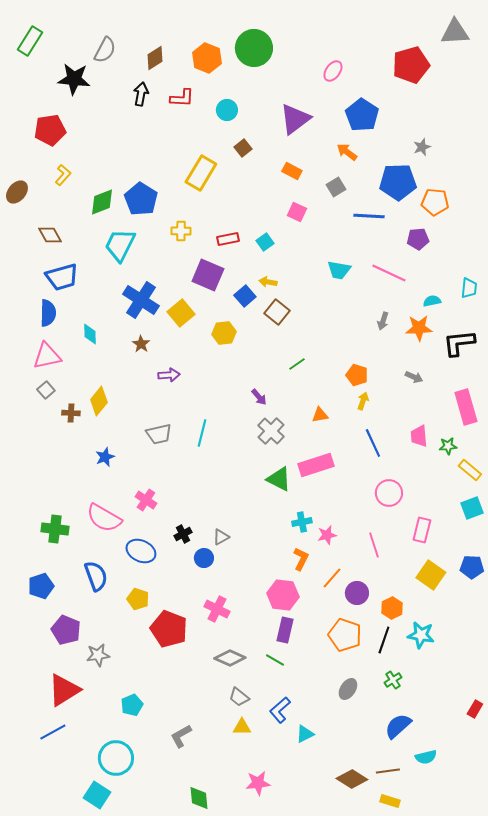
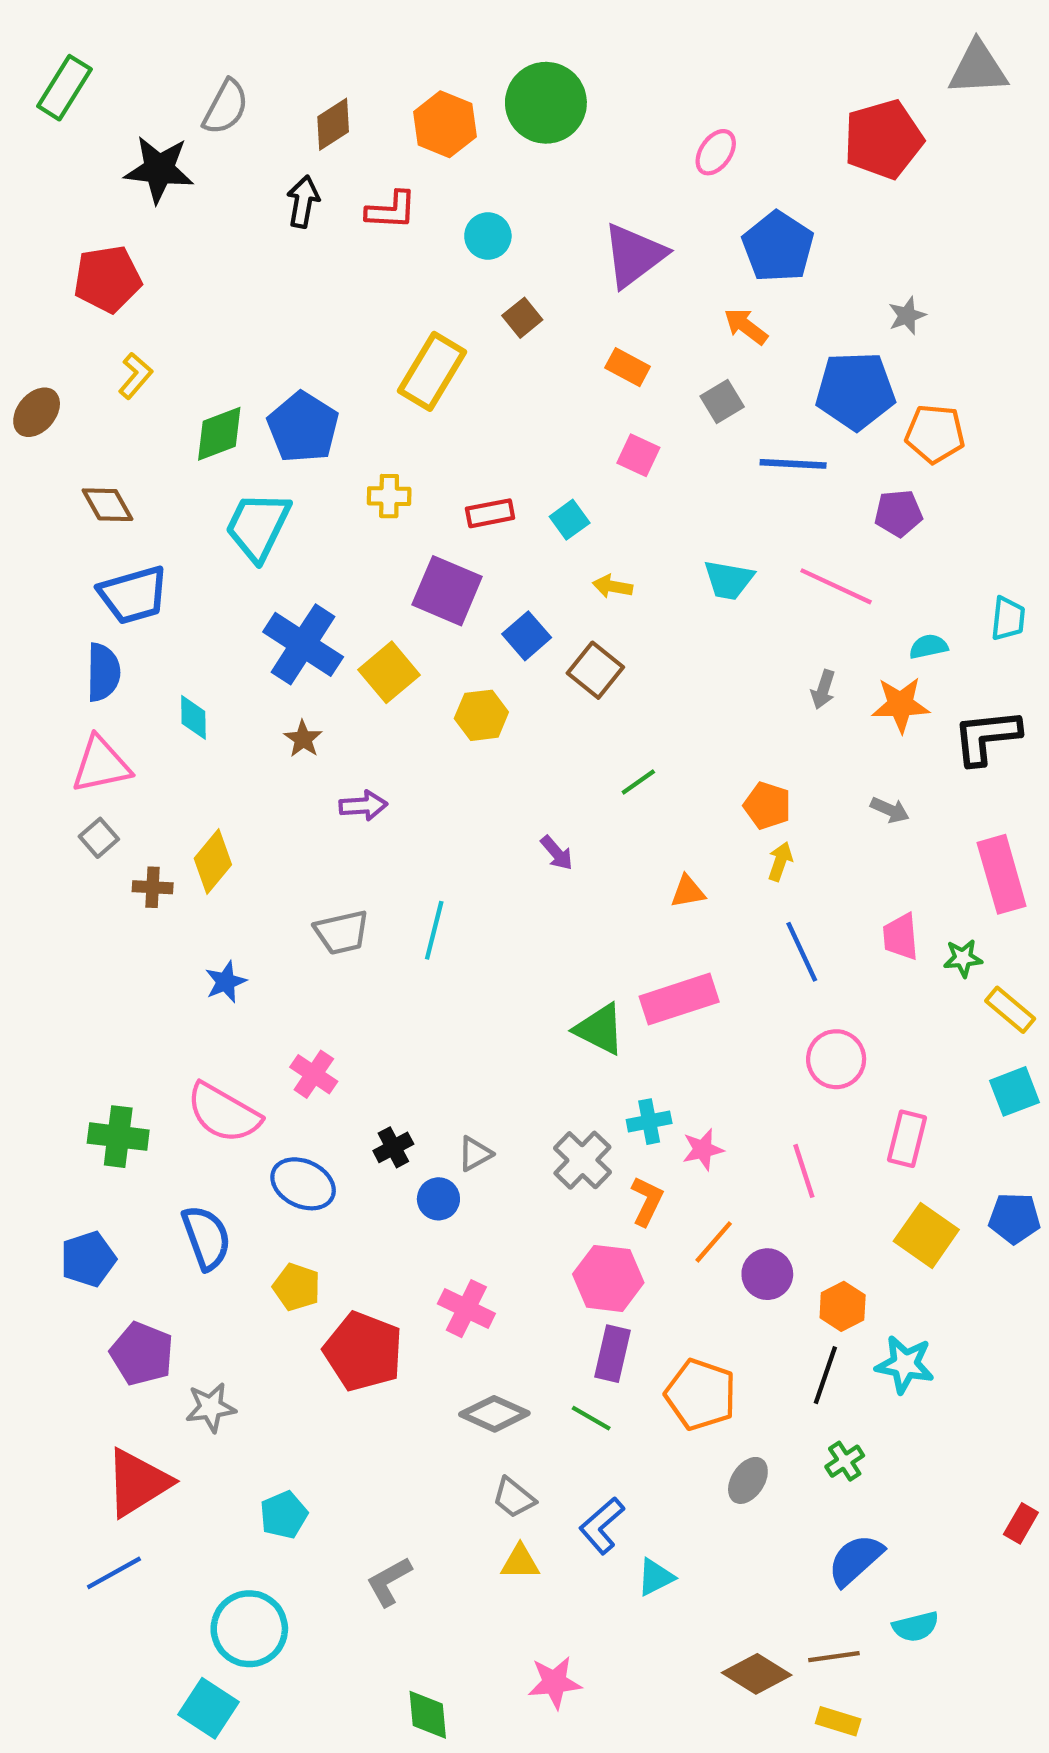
yellow arrow: (268, 282) -> (613, 586), moved
gray cross: (271, 431) -> (582, 1160), moved
orange pentagon: (345, 635) -> (701, 1394), moved

